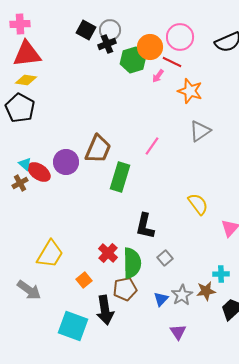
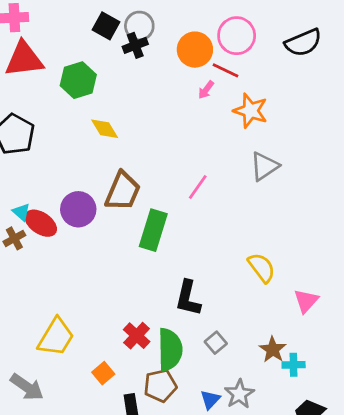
green hexagon: (133, 60) -> (78, 80), moved
yellow diamond: (26, 80) -> (105, 129), moved, turned 50
brown star: (206, 291) -> (273, 350), moved, turned -30

